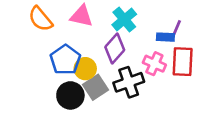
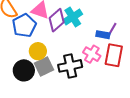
purple diamond: (115, 48) -> (57, 20), moved
blue pentagon: (65, 60) -> (24, 25), moved

